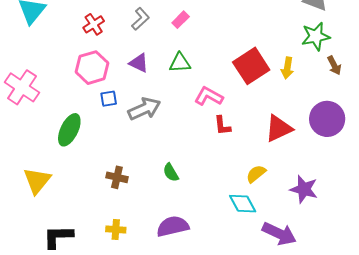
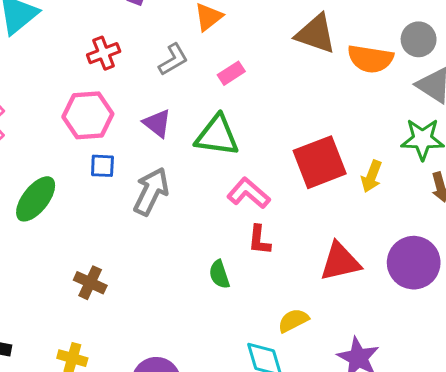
green triangle: (180, 63) -> (217, 136), size x1.4
gray arrow: (144, 109) -> (151, 191), turned -52
green semicircle: (171, 172) -> (219, 274), moved

